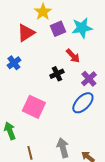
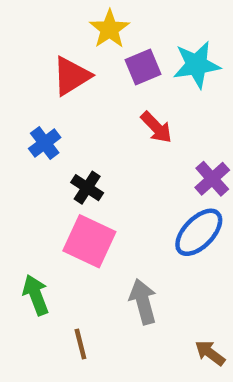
red arrow: (73, 56) -> (156, 127), moved
black cross: (57, 74) -> (87, 188), moved, turned -32
gray arrow: (63, 148) -> (143, 302), moved

